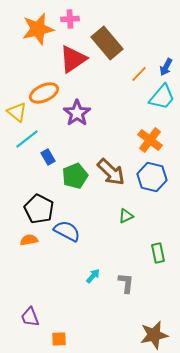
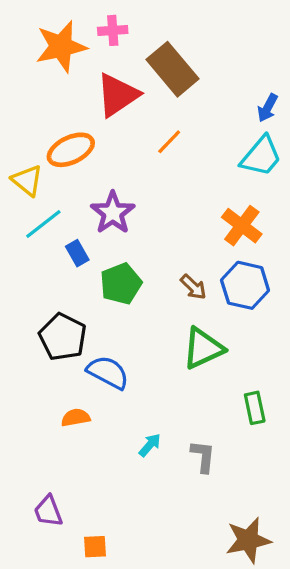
orange line: (139, 74) -> (169, 142), moved
purple star: (77, 113) -> (113, 213), moved
brown arrow: (111, 172) -> (193, 287), moved, size x0.6
green triangle: (126, 216) -> (203, 348), size x1.8
orange semicircle: (29, 240) -> (76, 418), moved

